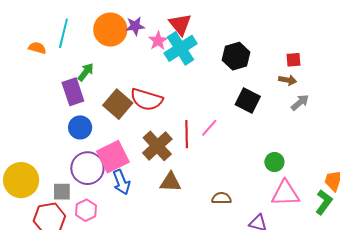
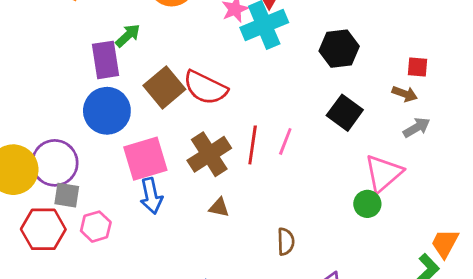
blue circle: (80, 127) -> (107, 111), size x1.4
pink line: (209, 128) -> (285, 141), turned -30
purple circle: (87, 168) -> (55, 163), moved
brown triangle: (170, 182) -> (219, 208), size x0.7
pink triangle: (285, 193) -> (383, 173), moved, turned -48
brown semicircle: (222, 198) -> (286, 242), turned 78

